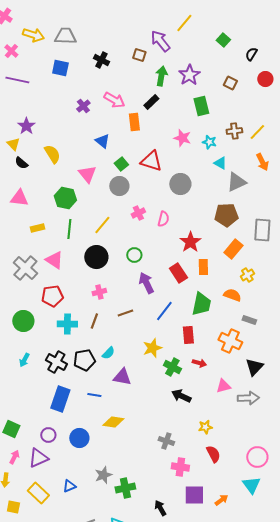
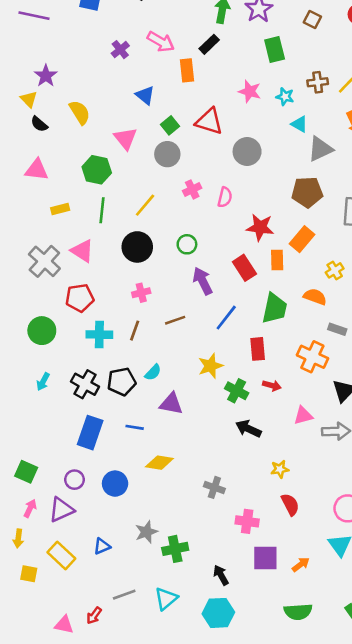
red star: (190, 242) -> (260, 227), turned -30
orange rectangle: (233, 249) -> (302, 239), moved
gray cross: (166, 441) -> (214, 487), moved

